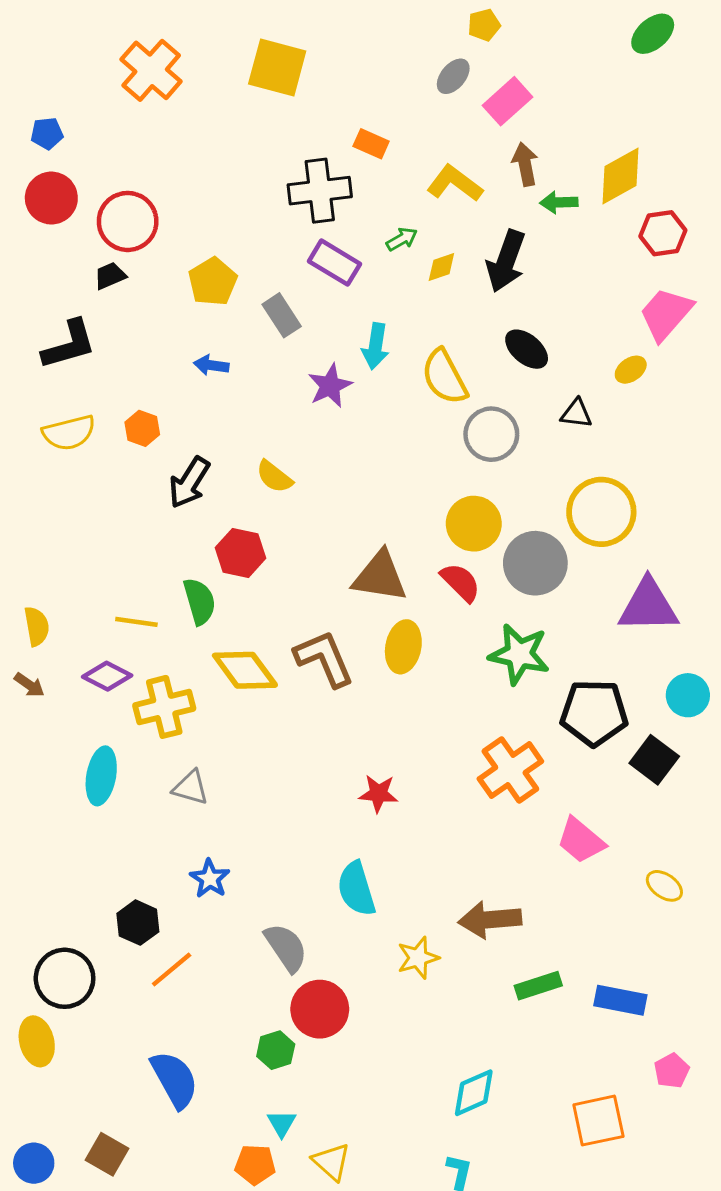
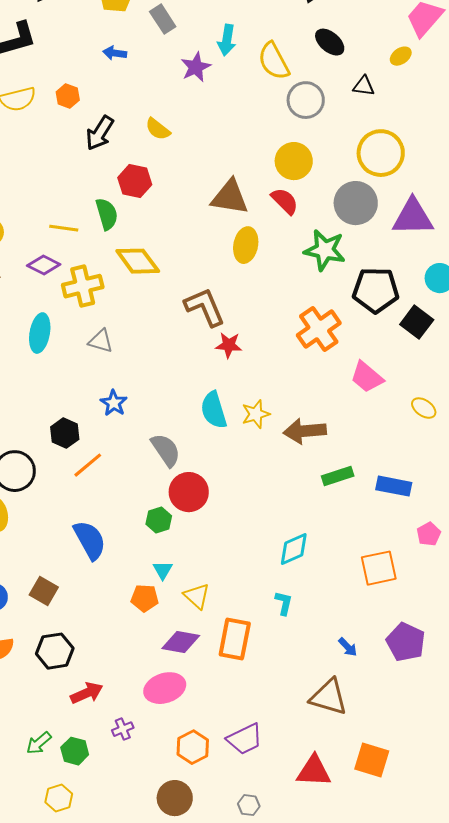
gray circle: (535, 563) -> (356, 203), moved
brown L-shape: (324, 659) -> (205, 307), moved
yellow star: (418, 958) -> (256, 414), moved

